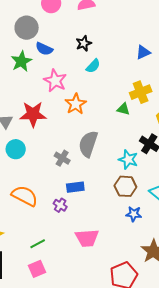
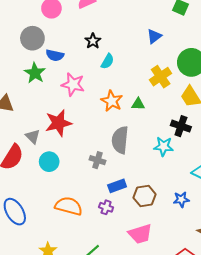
orange star: (76, 104) -> (112, 101), moved
green triangle: (123, 109) -> (138, 104), moved
brown hexagon: (125, 186) -> (145, 196), moved

